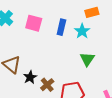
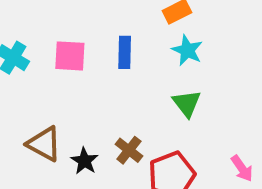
cyan star: (82, 31) -> (187, 50), moved
brown cross: (47, 85) -> (129, 150), moved

